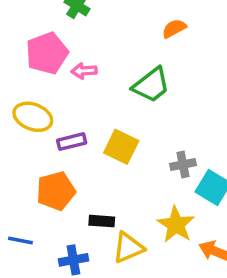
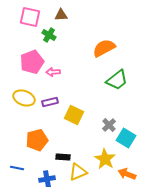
orange semicircle: (174, 28) -> (104, 48), size x1.6
green trapezoid: (151, 85) -> (117, 80), moved
purple rectangle: (72, 142) -> (50, 102), moved
gray cross: (183, 164) -> (109, 125), turned -32

